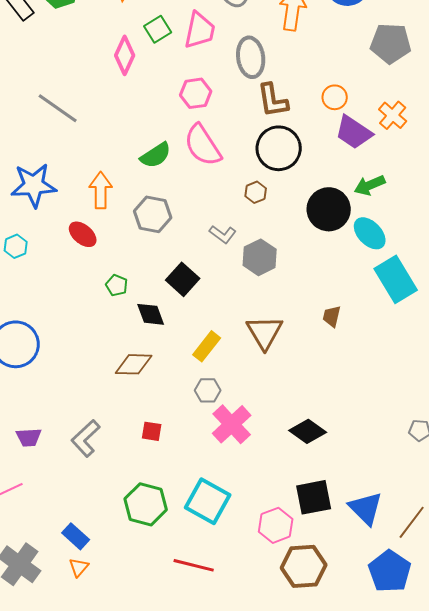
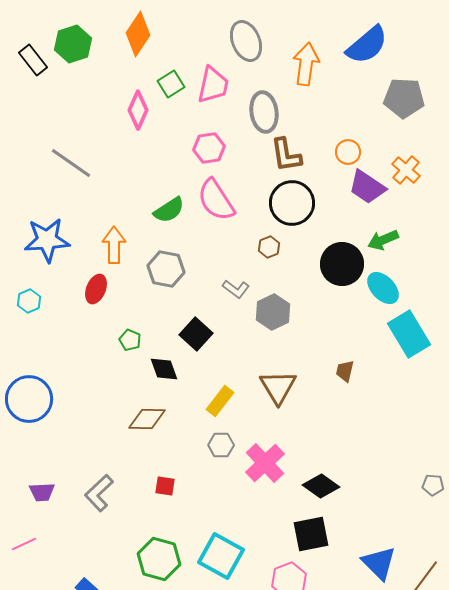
red ellipse: (83, 234) -> (96, 289), turned 72
pink cross: (232, 424) -> (265, 463), moved
black square: (314, 497) -> (311, 534), moved

